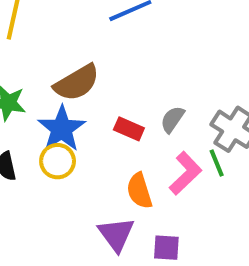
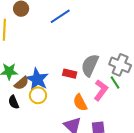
brown semicircle: (77, 83) -> (21, 83), moved, size x0.7
gray semicircle: (172, 119) -> (90, 65), size x1.6

